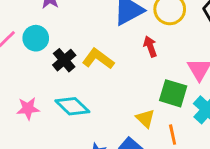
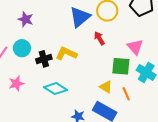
black cross: (64, 60) -> (44, 59), turned 35
pink star: (28, 109) -> (16, 83), moved

